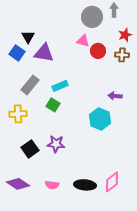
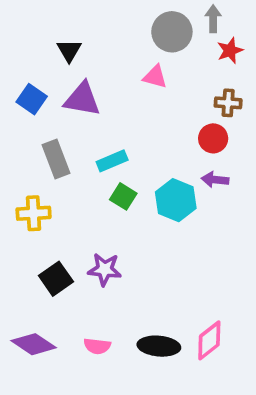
red star: (125, 35) -> (230, 51), moved
black triangle: (28, 37) -> (69, 51), moved
red circle: (98, 51) -> (213, 138), moved
gray rectangle: (30, 85) -> (56, 159), turned -60
green square: (53, 105) -> (123, 196), moved
cyan hexagon: (100, 119) -> (176, 200), moved

